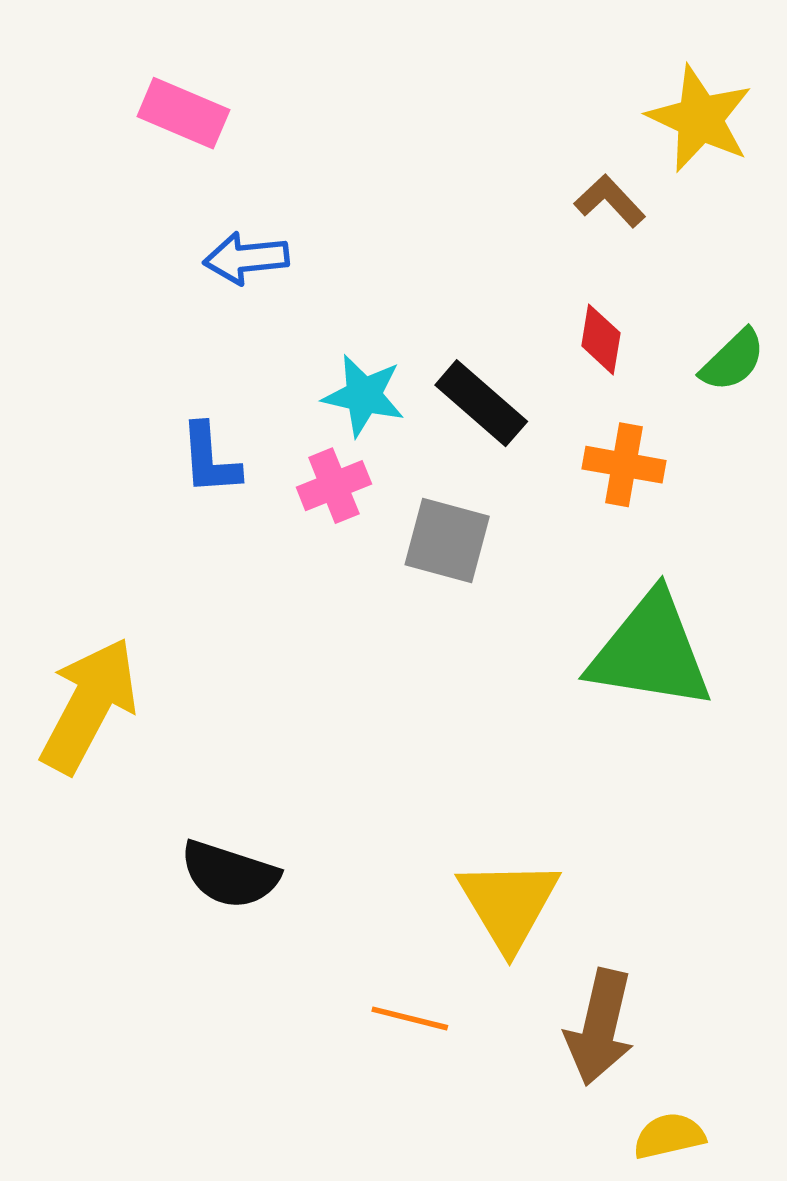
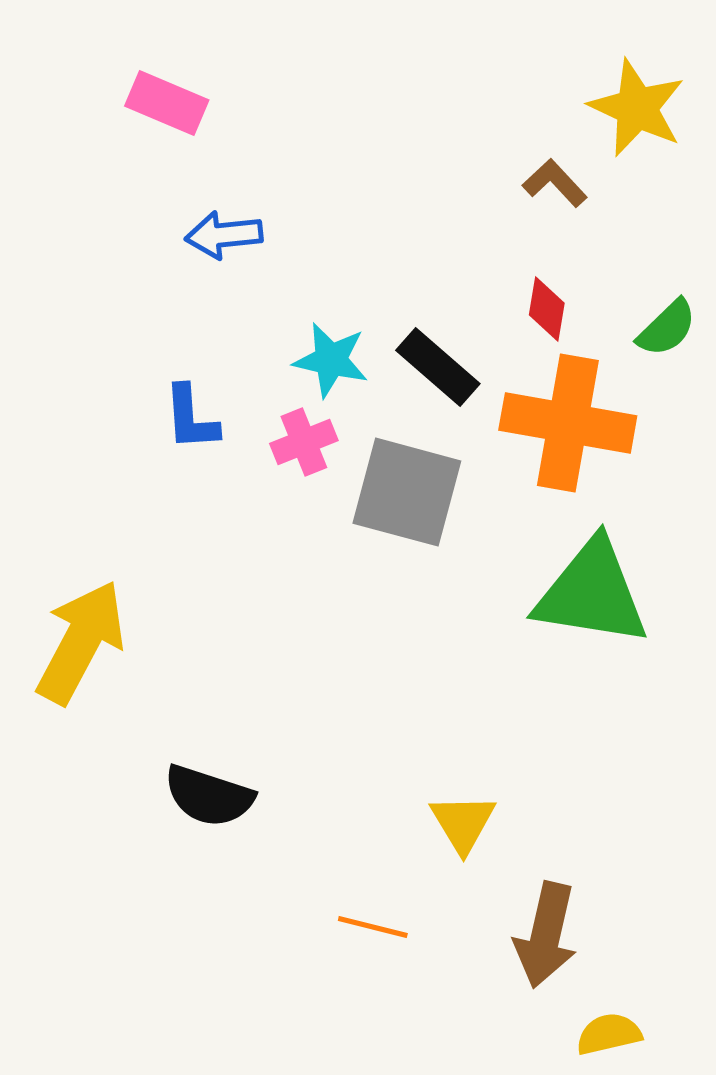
orange cross: (624, 465) -> (568, 423), size x1.8
gray square: (447, 541) -> (407, 492), size x1.4
yellow triangle: (509, 904) -> (463, 823), size x0.7

